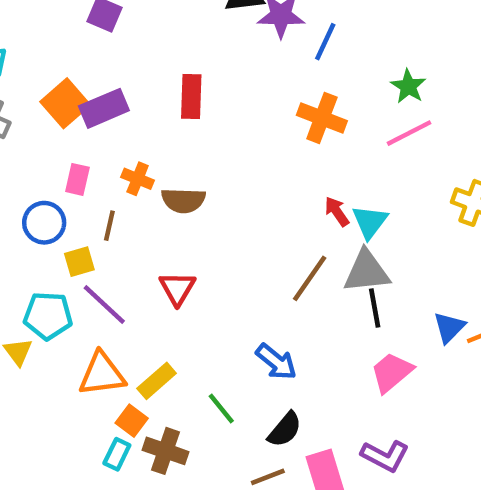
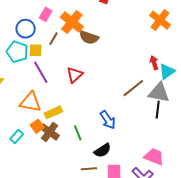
orange cross: (138, 179) -> (72, 22), size x1.6
cyan pentagon: (48, 316) -> (17, 52), moved
pink trapezoid: (392, 372) -> (154, 157), moved, turned 45
brown cross: (166, 451) -> (50, 132), moved
cyan rectangle: (117, 454) -> (17, 136), moved

